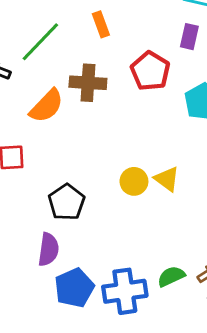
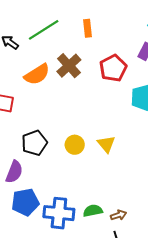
brown cross: (88, 83) -> (69, 66), turned 30
yellow circle: (134, 181) -> (75, 145), moved

